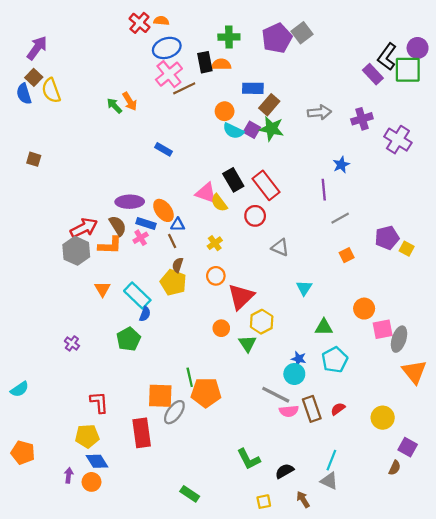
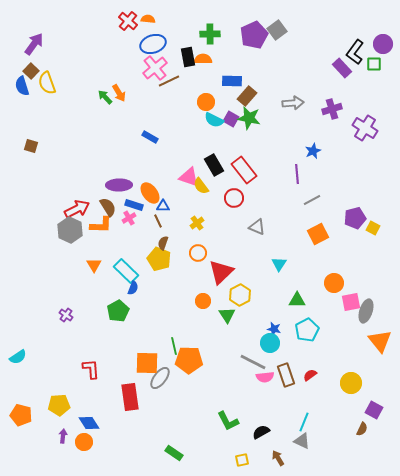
green square: (408, 70) -> (374, 64), size x0.6
orange square: (347, 255) -> (318, 234), size x1.5
yellow pentagon: (87, 436) -> (59, 405), moved

